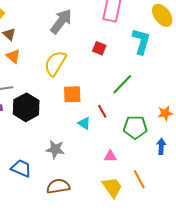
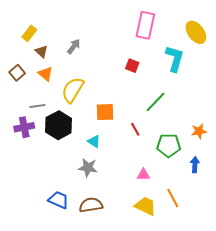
gray arrow: (61, 21) -> (74, 46), moved, size x0.6
yellow semicircle: (55, 63) -> (73, 90), moved
cyan triangle: (84, 123) -> (94, 141), moved
blue trapezoid: (21, 168) -> (59, 200), moved
yellow trapezoid: (112, 187) -> (145, 206), turned -30

